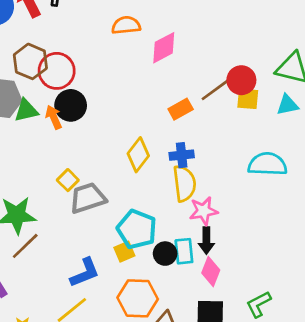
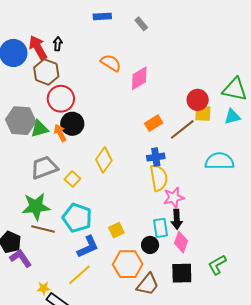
orange semicircle: (126, 25) -> (111, 63), turned 40
brown hexagon: (30, 61) -> (46, 72), moved
brown line: (217, 88) -> (182, 129), moved
yellow diamond: (138, 155) -> (104, 160), moved
gray trapezoid: (88, 198) -> (44, 168), moved
cyan pentagon: (137, 229) -> (77, 218), moved
brown line: (25, 246) -> (43, 229), turned 60
black circle: (165, 254) -> (150, 245), moved

